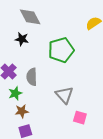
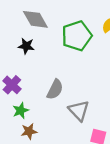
green pentagon: (61, 50) -> (77, 36), moved
gray semicircle: (32, 77) -> (55, 89), moved, turned -150

